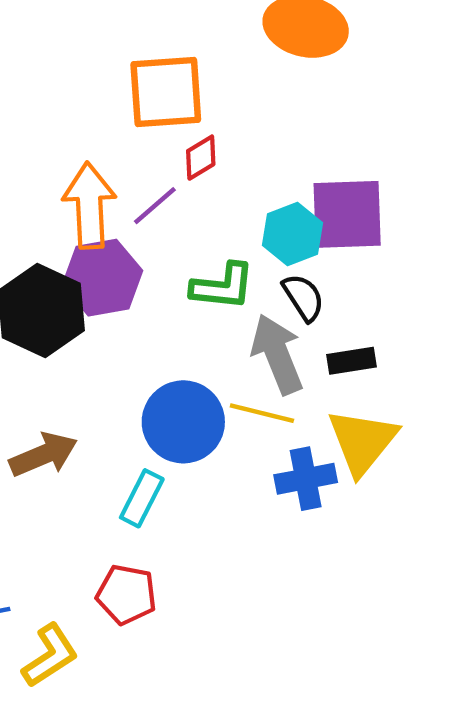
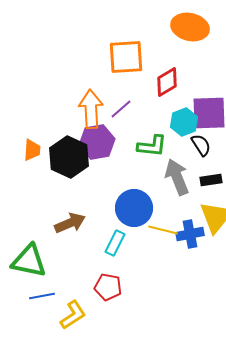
red diamond: (201, 158) -> (167, 82), moved, size x1.4
black semicircle: (303, 297) -> (201, 145), moved
yellow line: (262, 413) -> (163, 230), moved

